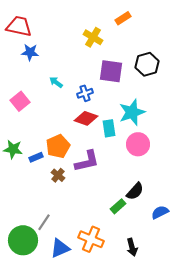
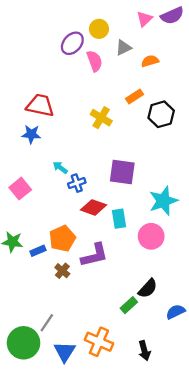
red trapezoid: (19, 26) -> (40, 105), moved
black hexagon: (147, 64) -> (161, 114), moved
purple square: (111, 71) -> (122, 172), moved
blue cross: (85, 93) -> (77, 183), moved
cyan star: (132, 112) -> (163, 201), moved
blue triangle: (60, 248) -> (65, 352), turned -35

